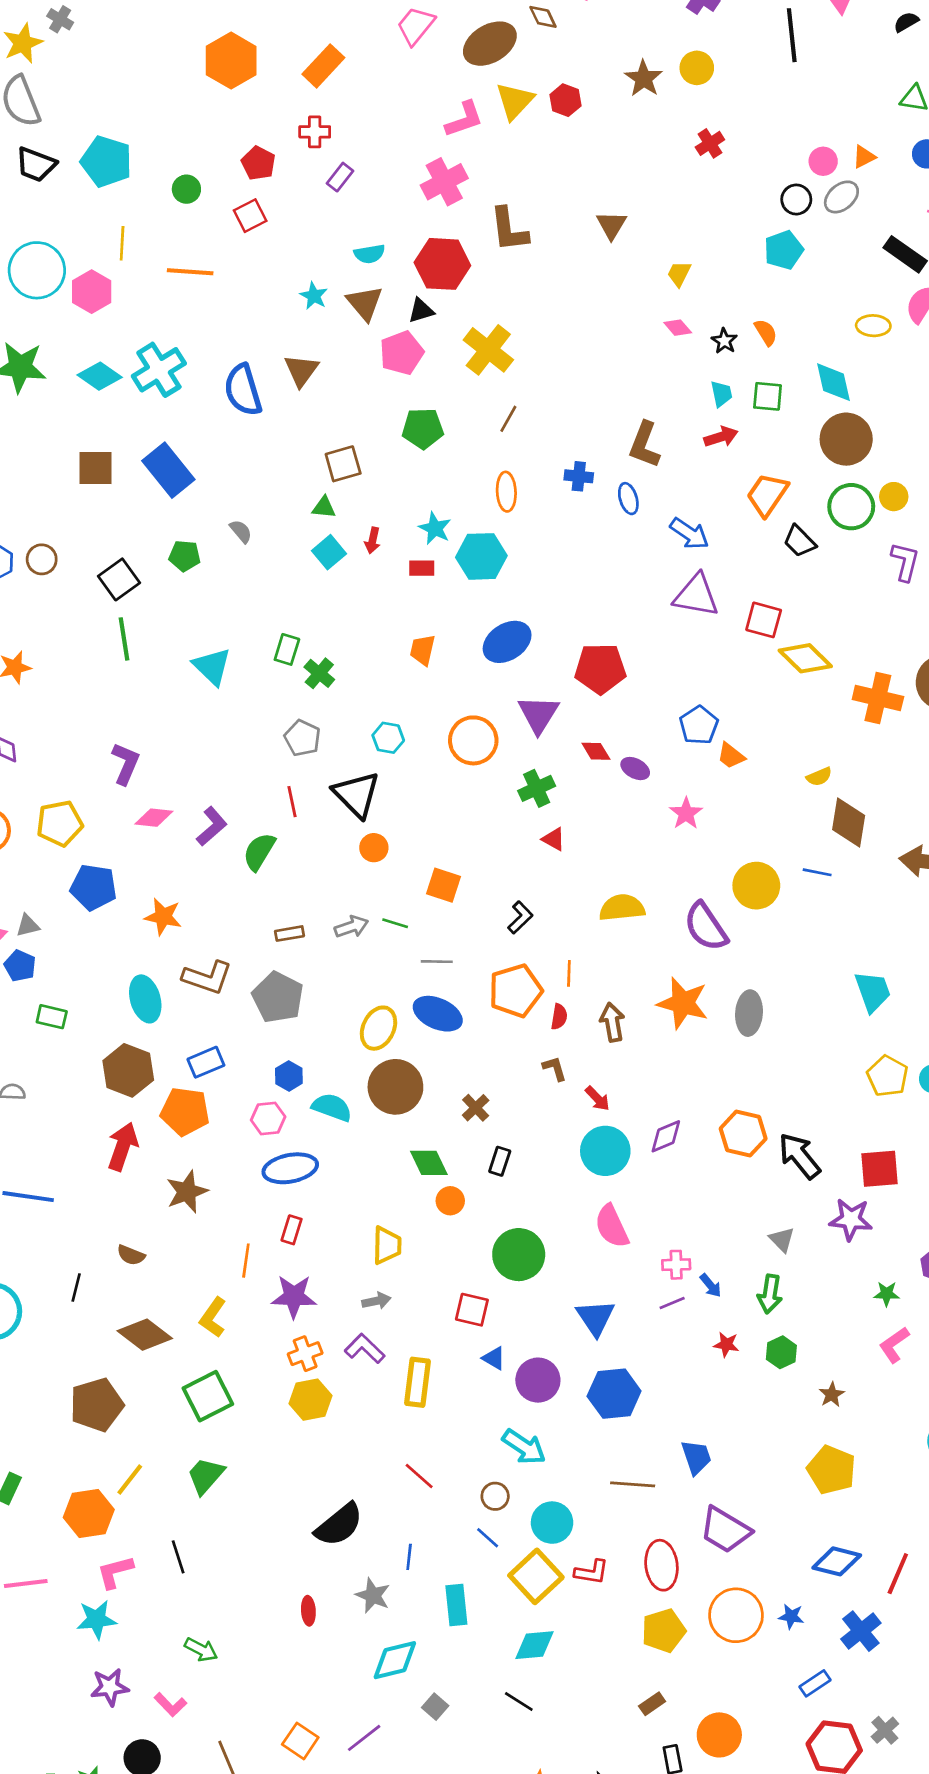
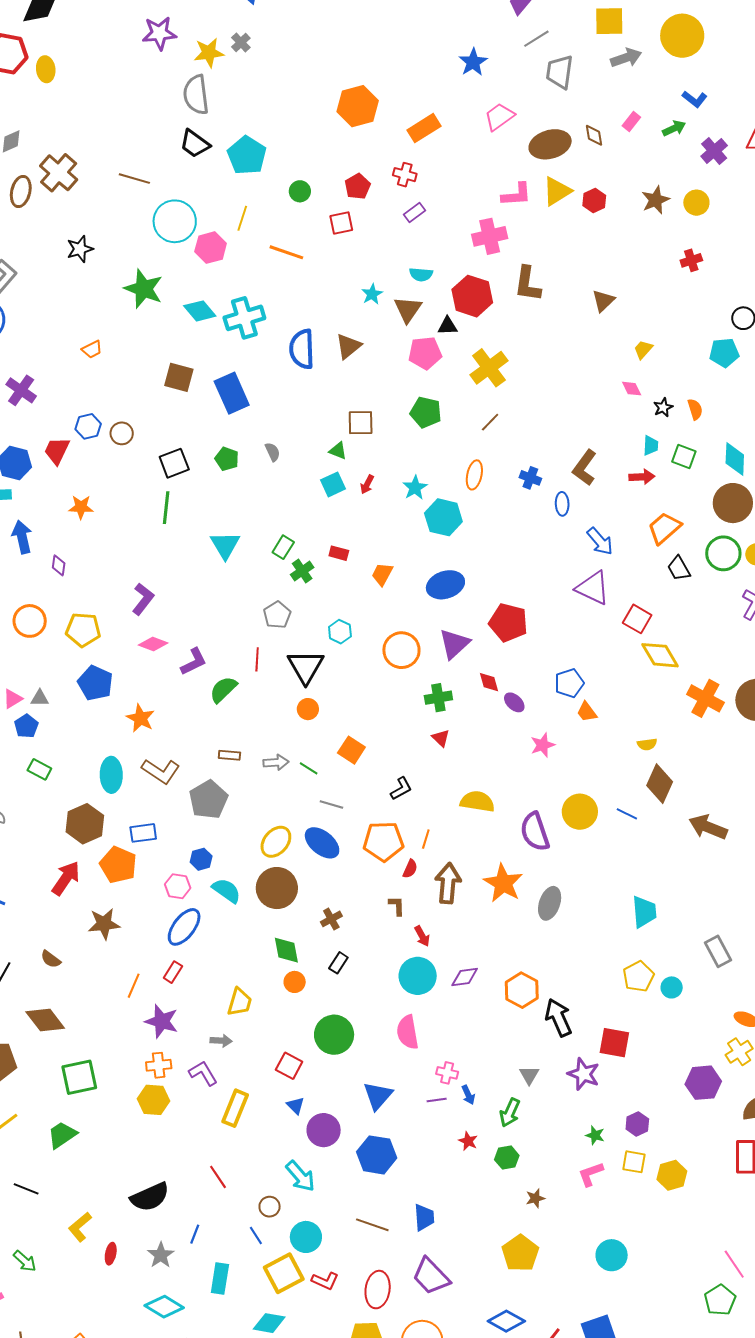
red rectangle: (422, 568) -> (339, 553), moved
brown arrow: (612, 1022) -> (448, 883), size x1.4
blue ellipse: (290, 1168) -> (184, 927), turned -57
yellow L-shape: (213, 1317) -> (80, 1227), moved
black line: (178, 1557) -> (26, 1189), turned -65
cyan diamond: (395, 1660) -> (164, 1307), turned 30

